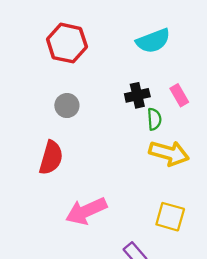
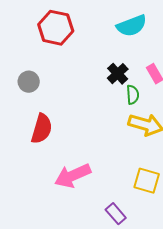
black cross: (137, 95) -> (118, 74), turned -30
gray circle: (67, 106) -> (29, 82), moved

